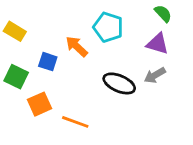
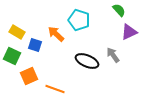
yellow rectangle: (15, 31) -> (17, 32), moved
purple triangle: (158, 44) -> (129, 32), moved, turned -42
gray arrow: (155, 75) -> (113, 55), turned 84

